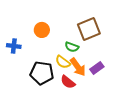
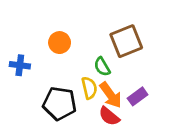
green semicircle: (72, 47) -> (102, 67), turned 40
yellow semicircle: (63, 62) -> (89, 88), turned -140
red semicircle: (68, 82) -> (109, 116), moved

